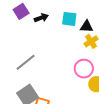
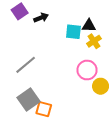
cyan square: (69, 19) -> (73, 32), moved

